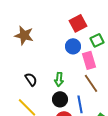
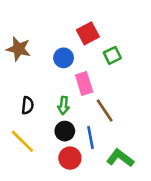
blue circle: (73, 46) -> (64, 58), moved
pink rectangle: (89, 60) -> (84, 84), moved
black semicircle: (31, 79) -> (28, 105), turned 40

